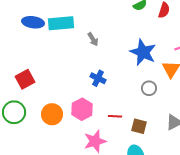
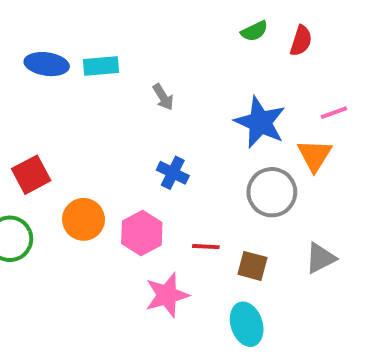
cyan rectangle: (61, 23) -> (101, 66), size x0.7
gray circle: (149, 88) -> (272, 192), size x1.6
orange circle: (52, 114) -> (84, 219), moved

